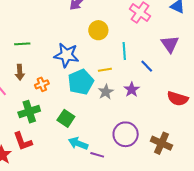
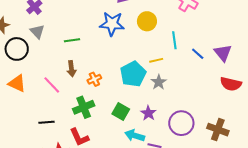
purple triangle: (170, 44) -> (223, 53), moved
blue star: (66, 55) -> (112, 24), moved
purple star: (132, 90) -> (148, 113), moved

